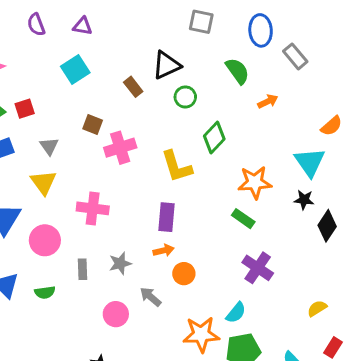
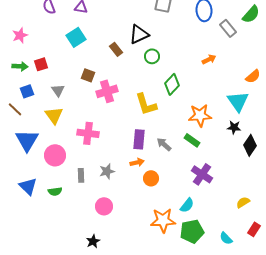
green semicircle: (237, 71) -> (251, 14), moved, turned 78
gray arrow: (151, 297) -> (164, 144), moved

